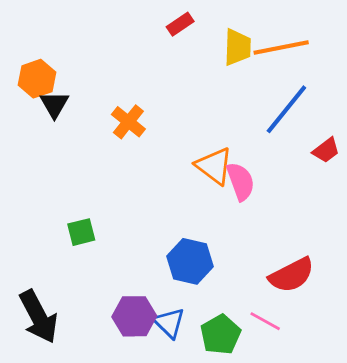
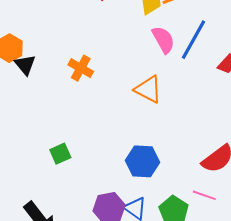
pink semicircle: (241, 181) -> (163, 40), moved

